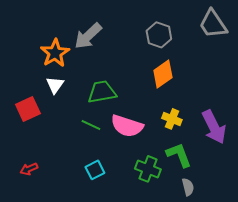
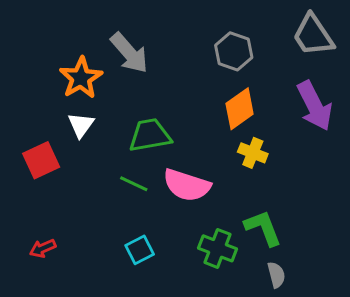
gray arrow: (88, 36) -> (129, 53), turned -88
yellow cross: (172, 119) -> (253, 153), moved
purple arrow: (214, 127) -> (315, 106), moved

